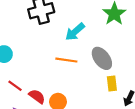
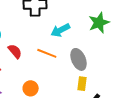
red semicircle: (37, 96) -> (15, 51), moved

